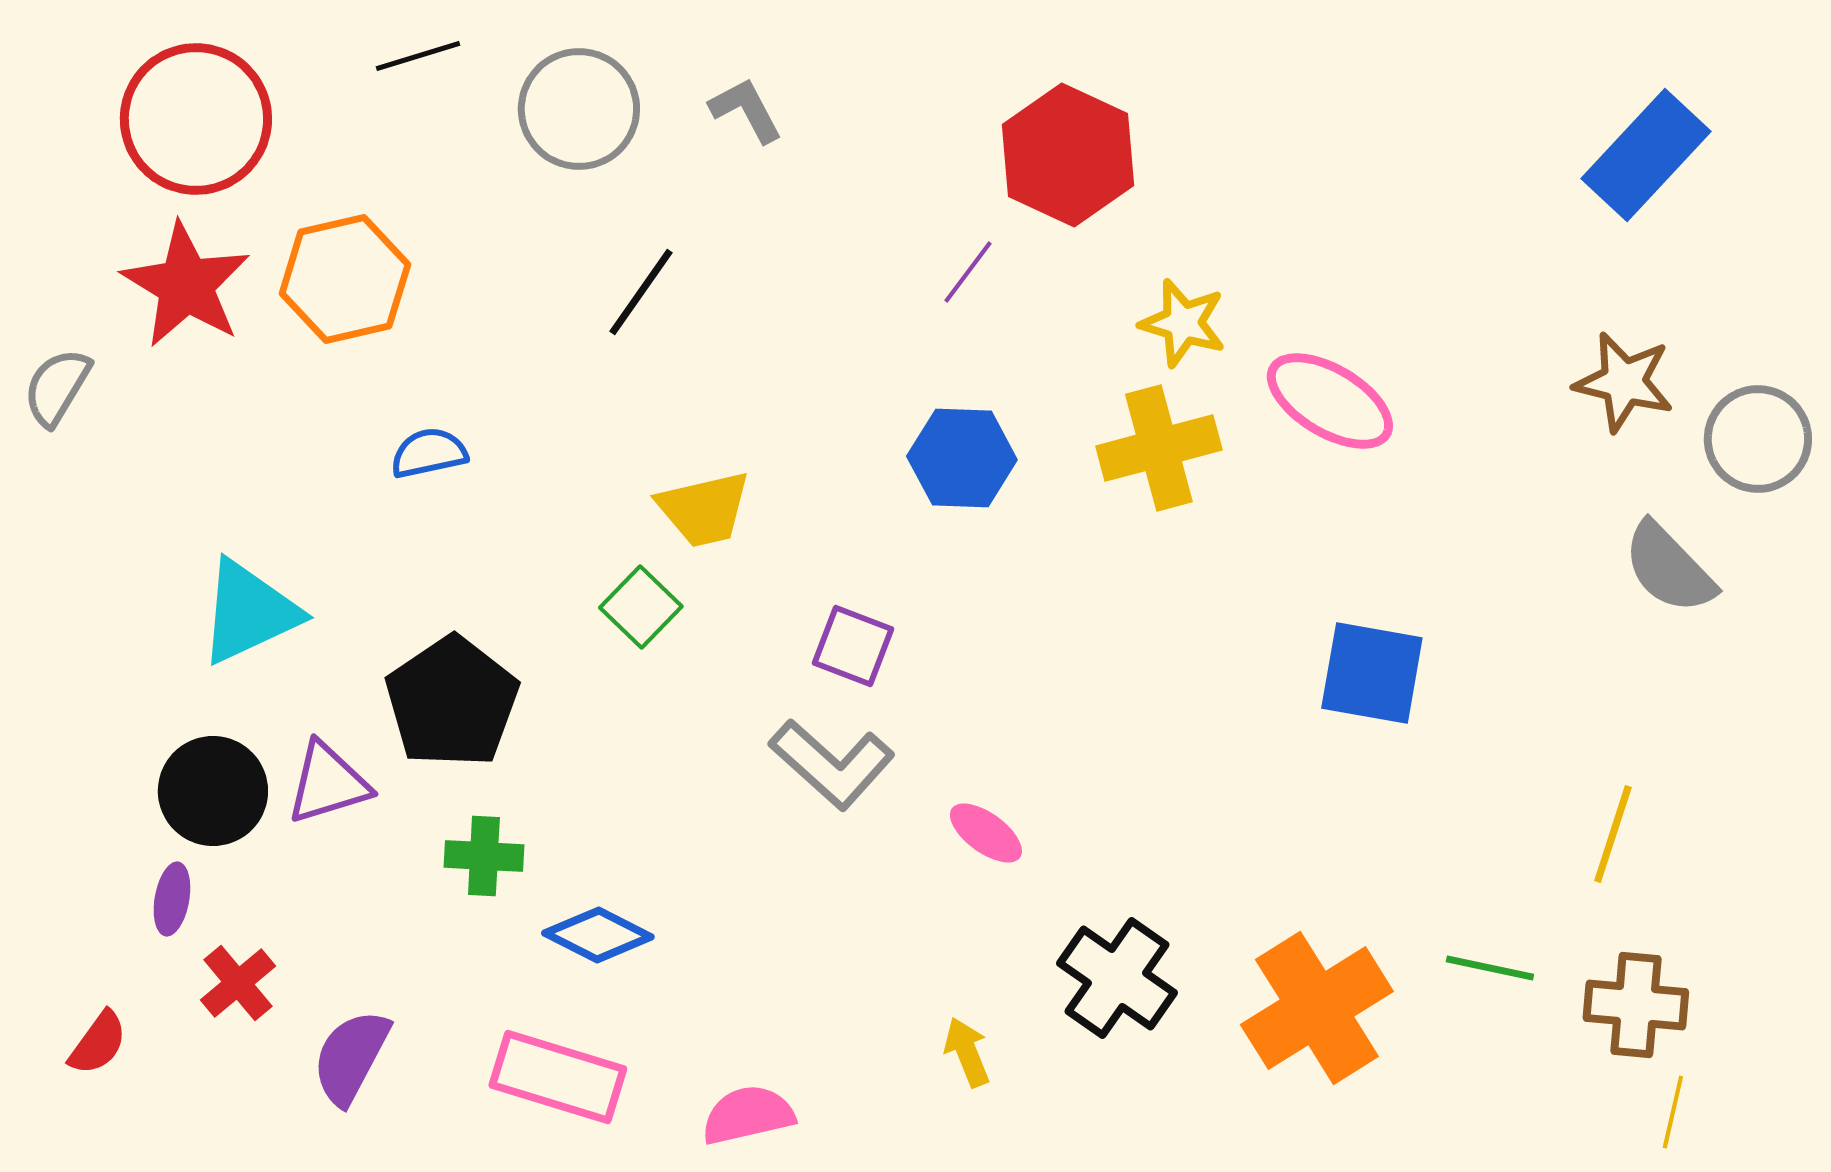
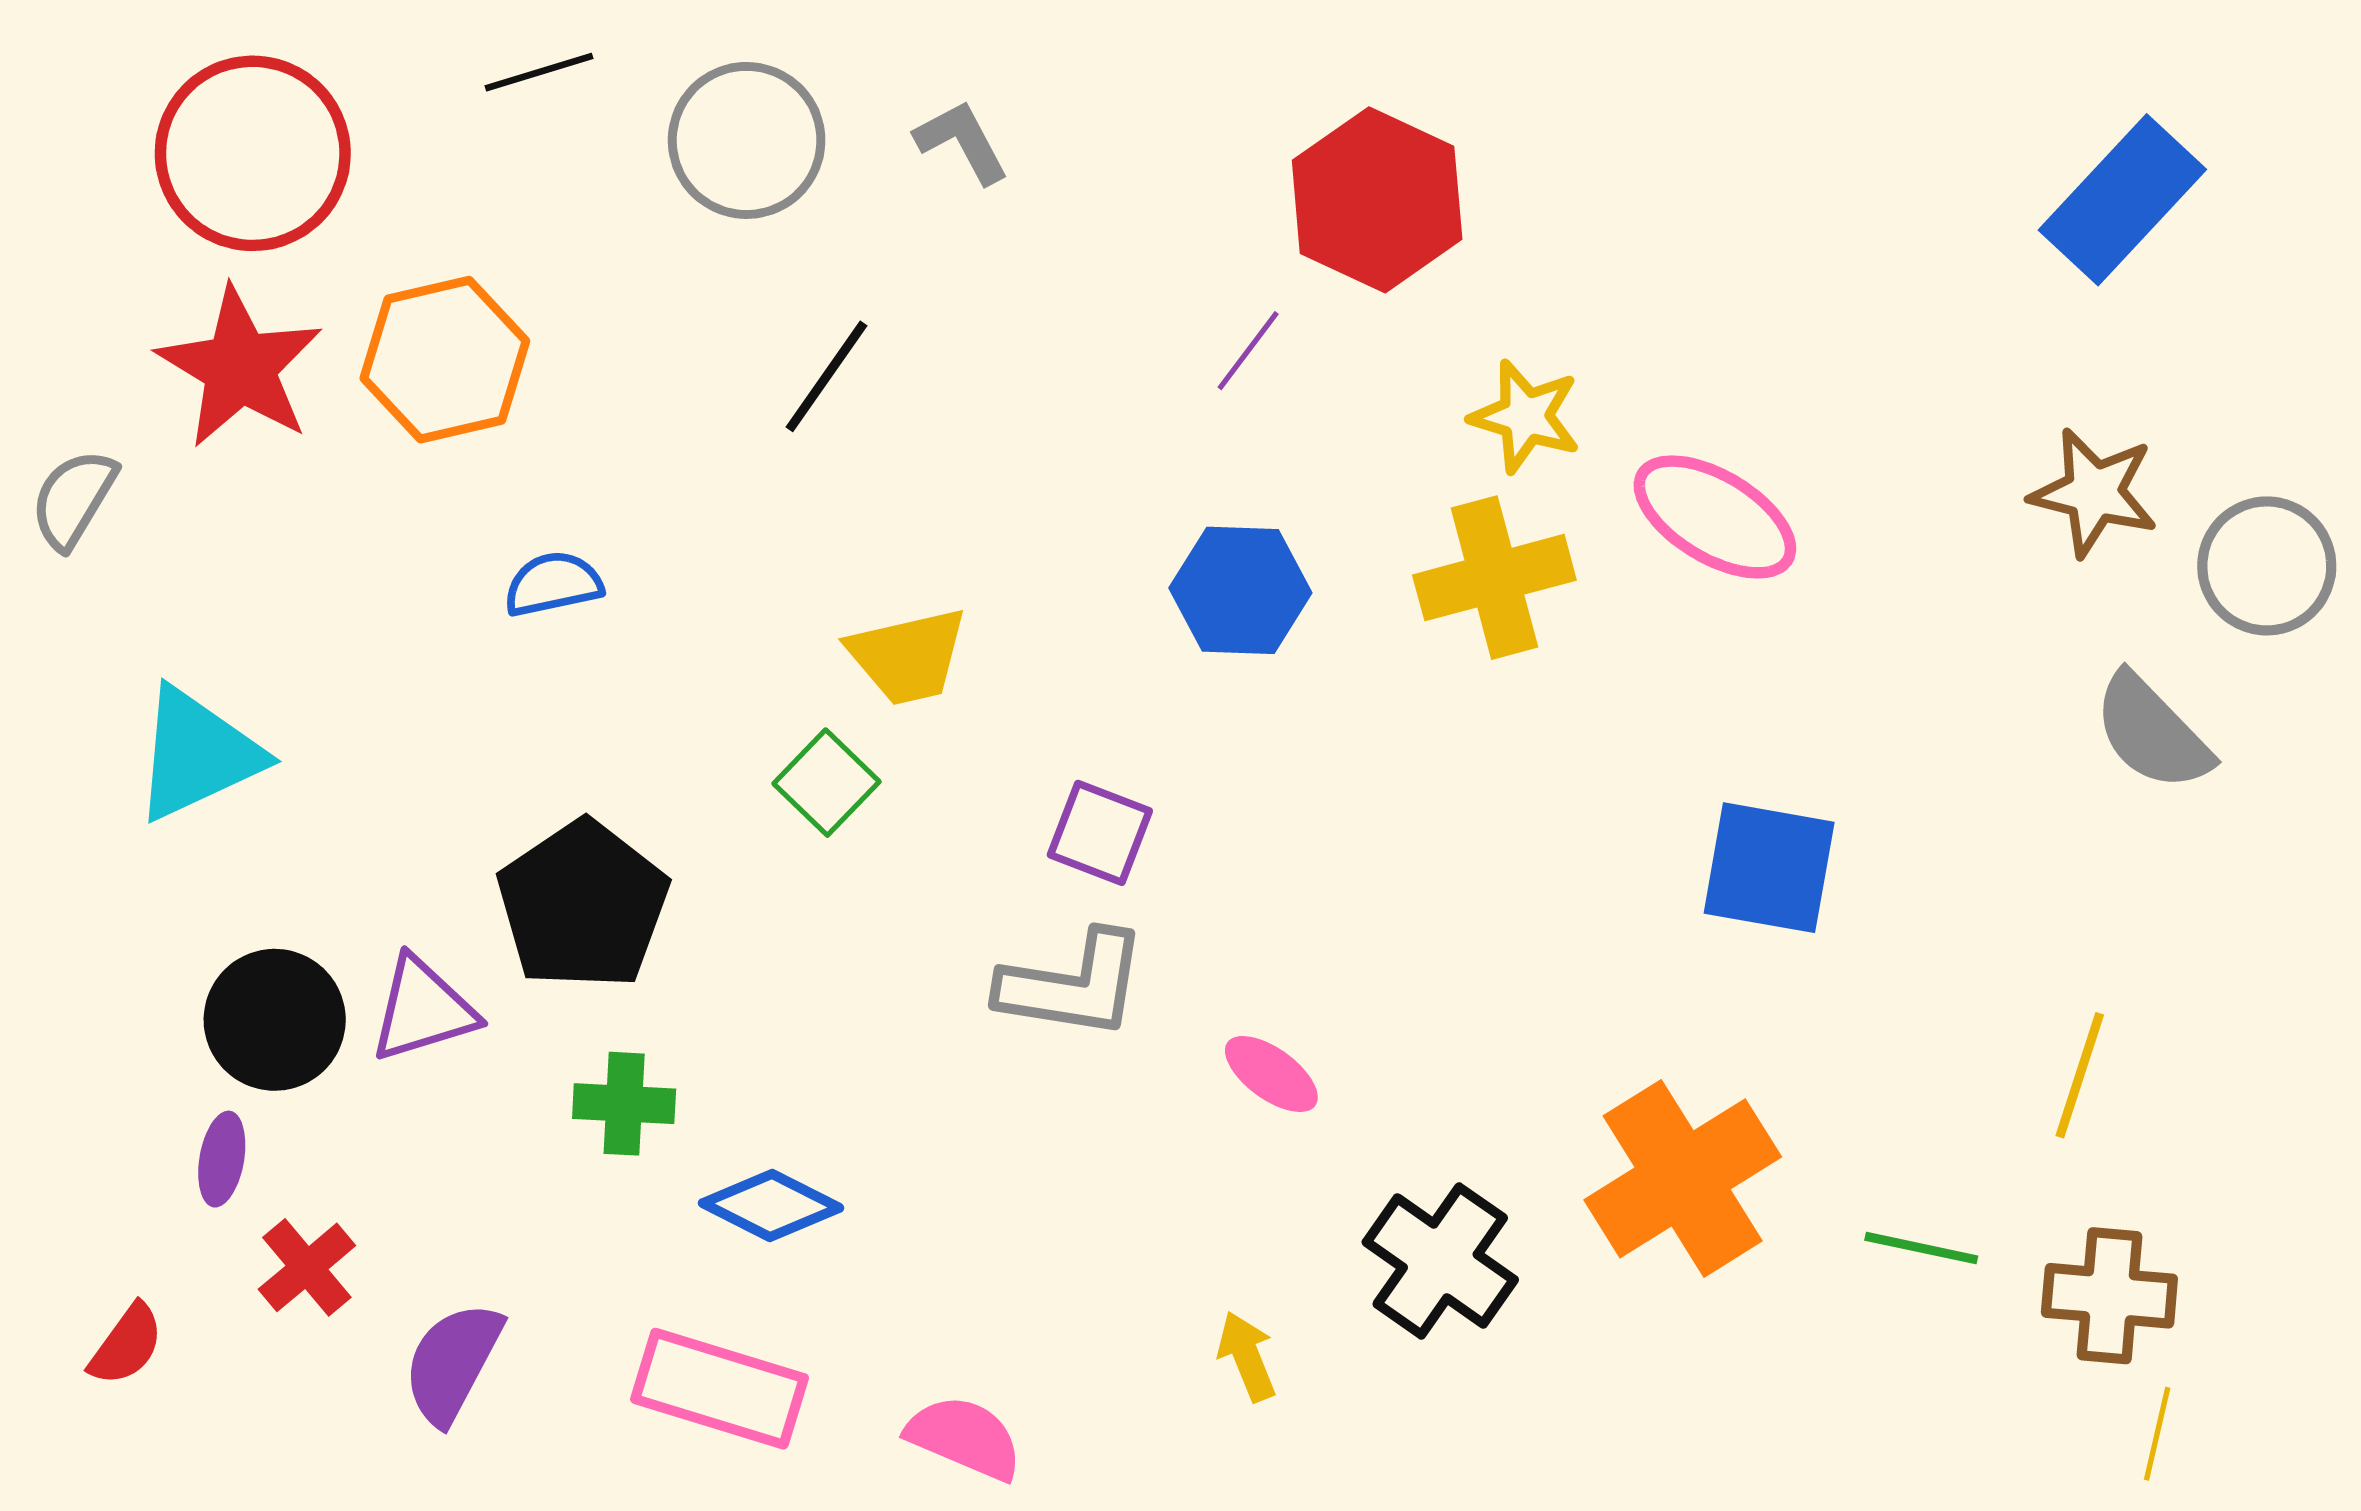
cyan triangle: (249, 612) -> (197, 754), moved
gray L-shape: (832, 764) -> (1073, 985), turned -33
orange cross: (1317, 1008) -> (1683, 1178), moved
pink semicircle: (748, 1115) -> (964, 1438), turned 36

